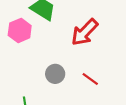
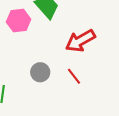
red line: (90, 79) -> (74, 76), moved

